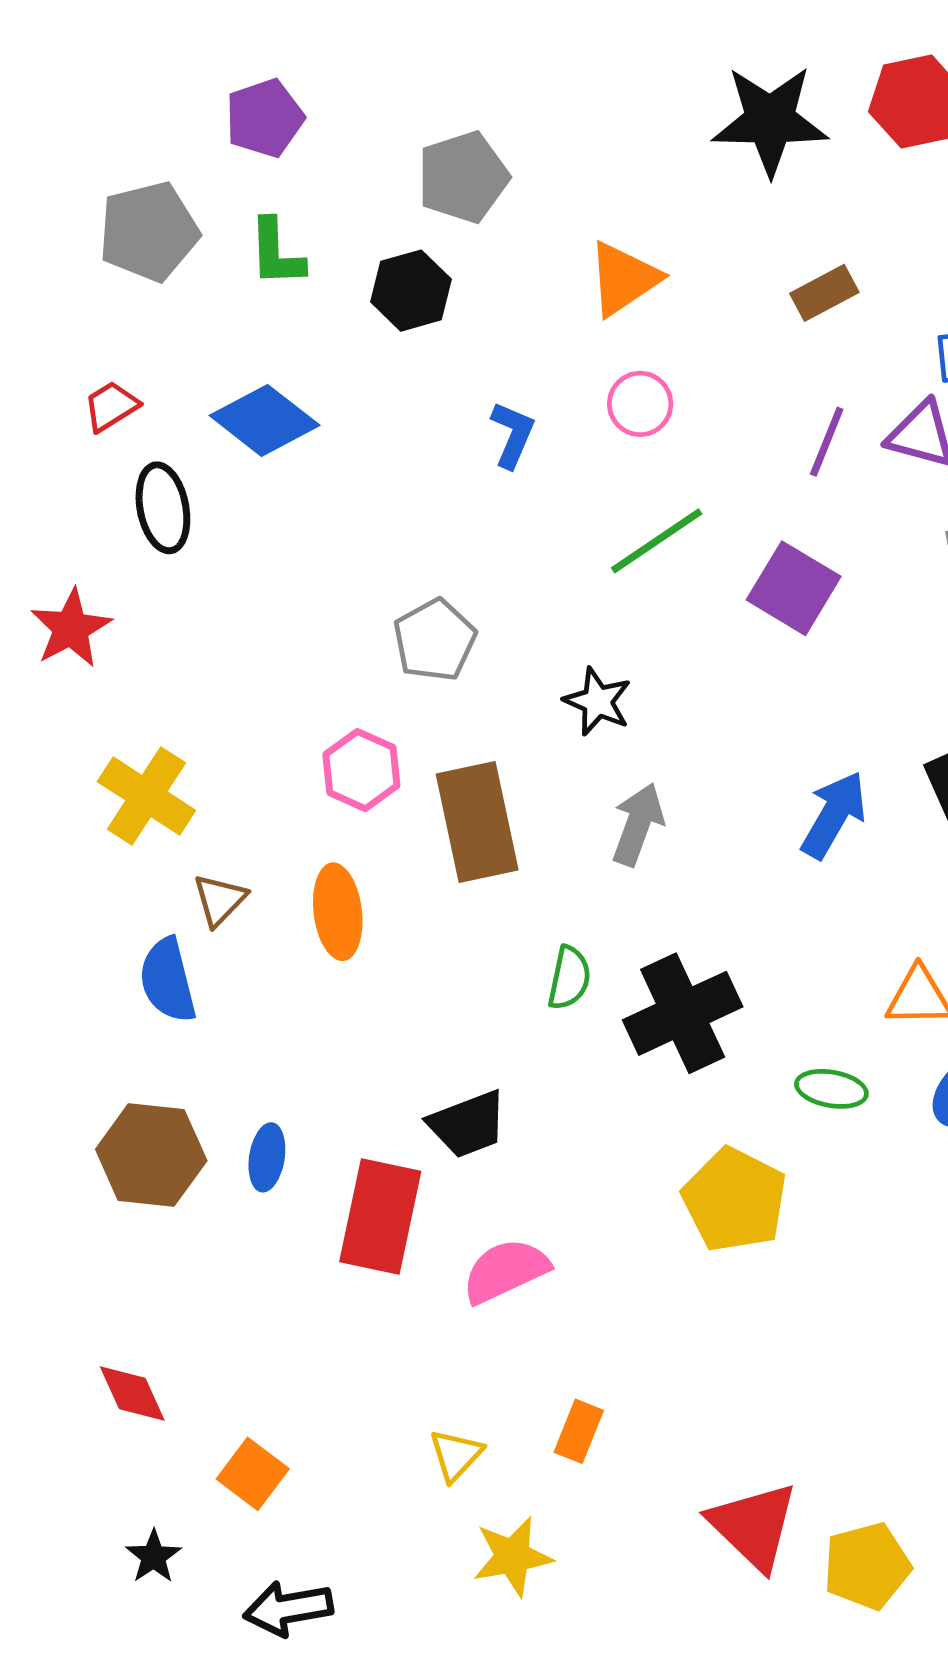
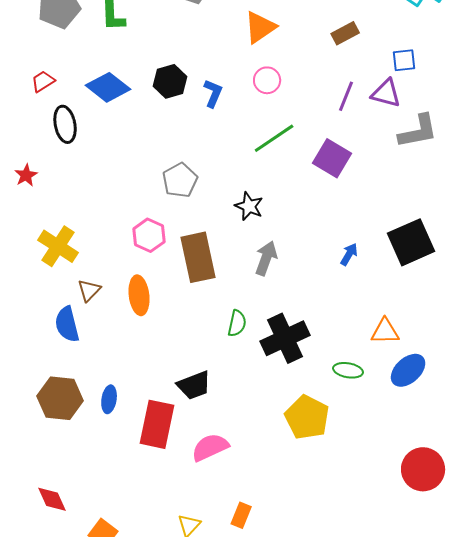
black hexagon: (411, 291) -> (170, 81), moved
red star: (71, 628) -> (26, 175), size x0.7
blue arrow: (834, 815) -> (349, 254), size x0.6

